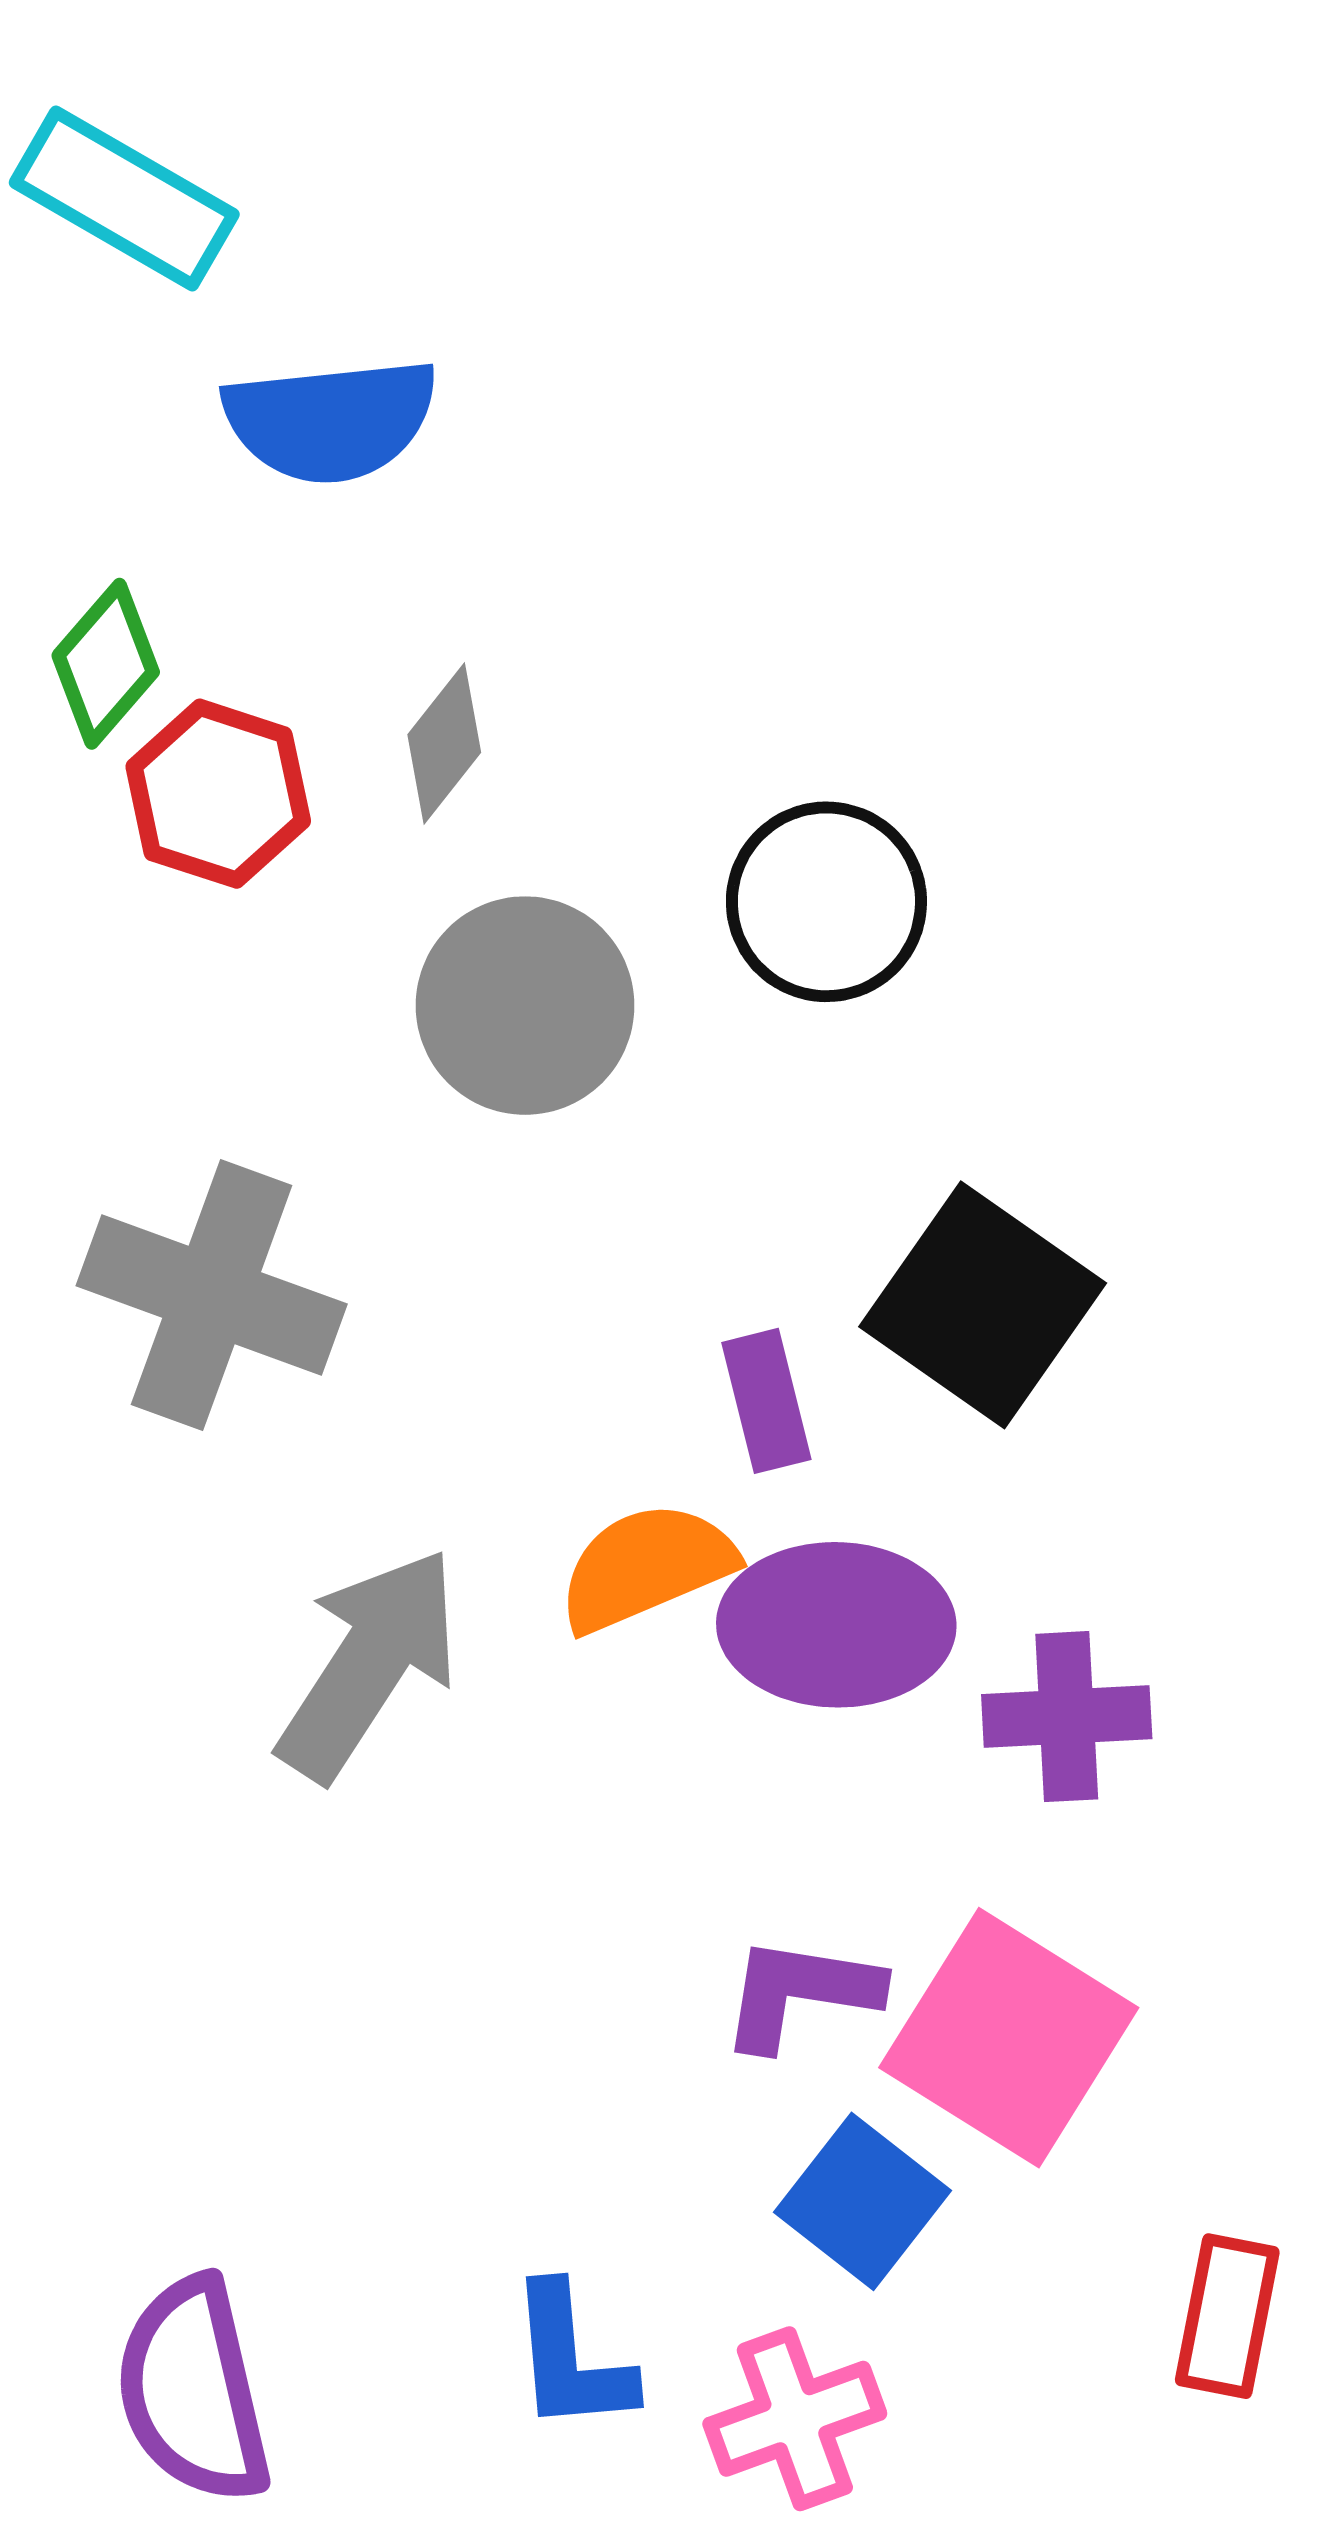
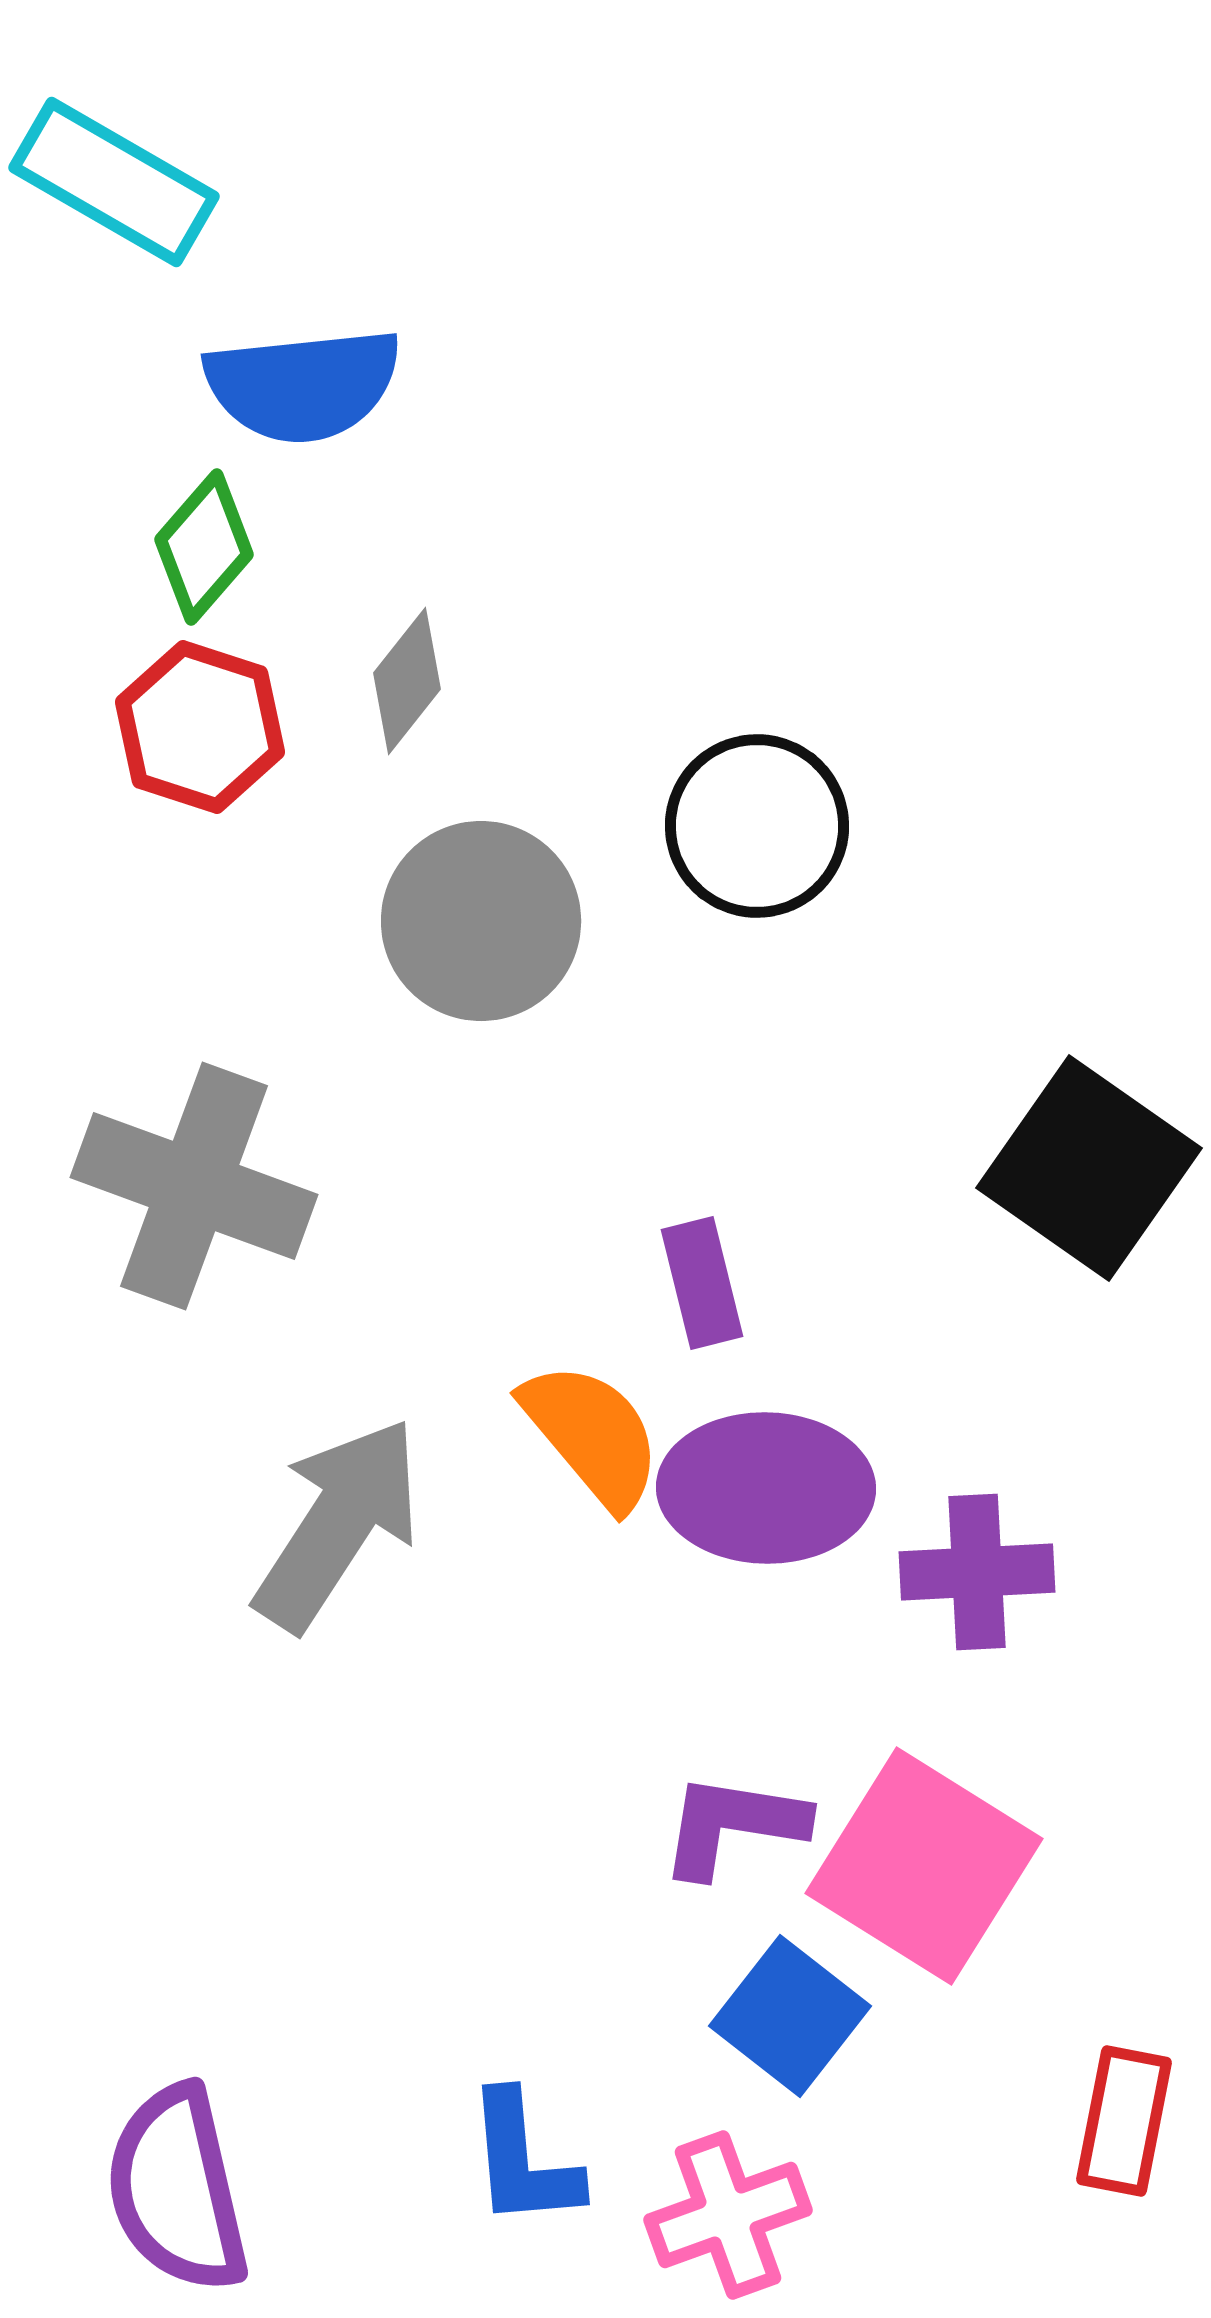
green diamond: (106, 664) -> (204, 547), moved
black square: (983, 1305) -> (1089, 1168), moved
orange semicircle: (646, 1567) -> (592, 1435), turned 73

